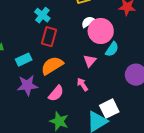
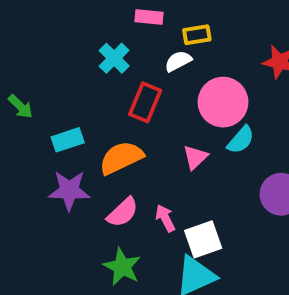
white semicircle: (88, 22) -> (178, 61), moved
red rectangle: (49, 37) -> (145, 102), moved
pink arrow: (82, 84) -> (165, 218), moved
white square: (109, 109) -> (203, 239), moved

